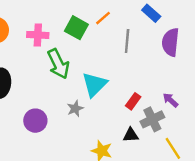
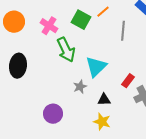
pink cross: (38, 35) -> (49, 26), turned 30
purple circle: (35, 121) -> (53, 114), moved
black triangle: (131, 135) -> (104, 100), moved

